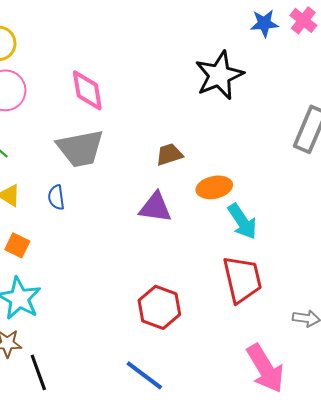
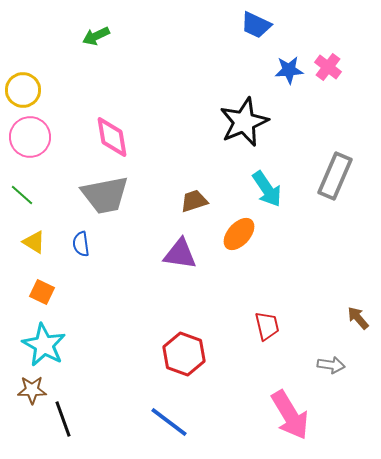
orange ellipse: (214, 187) -> (239, 234), turned -36
cyan arrow: (242, 221) -> (267, 189), moved
red trapezoid: (242, 279) -> (267, 326), size x0.6

